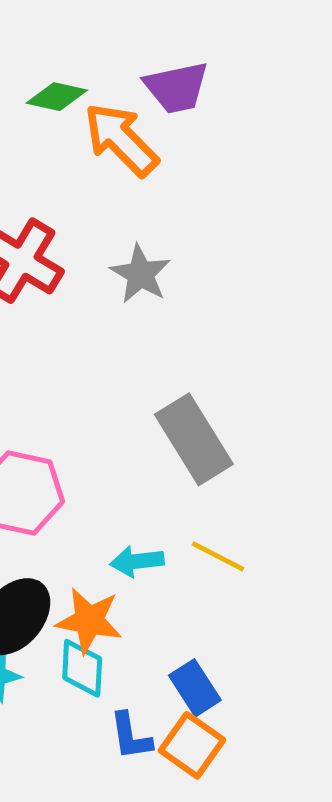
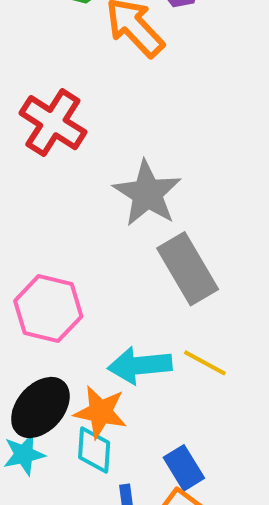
gray star: (140, 274) -> (147, 193), moved, size x1.4
cyan arrow: (137, 561) -> (140, 365), size x1.5

